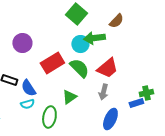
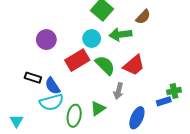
cyan circle: (80, 44) -> (92, 38), moved
gray arrow: (103, 92) -> (118, 91), moved
green triangle: (69, 97) -> (98, 109), moved
cyan semicircle: (27, 104) -> (51, 102), size x1.6

